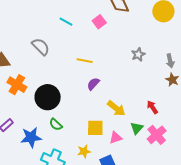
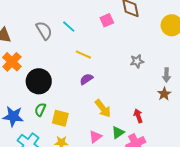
cyan line: (66, 22) -> (69, 27), moved
green semicircle: (56, 124) -> (40, 110), turned 56
yellow square: (95, 128) -> (60, 118), moved
pink triangle: (116, 138) -> (95, 137), turned -32

